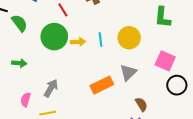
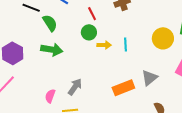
green circle: (54, 37) -> (89, 32), moved, size x0.6
yellow circle: (129, 38) -> (163, 38), moved
green arrow: (19, 63) -> (52, 50), moved, size x1.5

